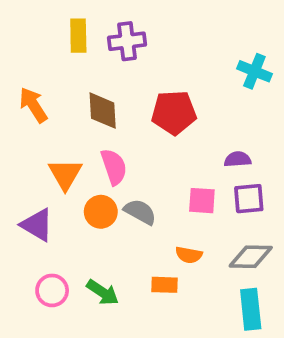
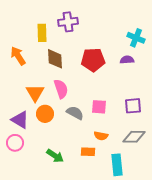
yellow rectangle: (78, 36) -> (42, 33), moved
purple semicircle: (238, 159) -> (127, 60), moved
pink square: (202, 201) -> (99, 107), moved
orange circle: (101, 212) -> (45, 114), moved
pink circle: (52, 290) -> (15, 143), moved
cyan rectangle: (251, 309) -> (117, 165), moved

